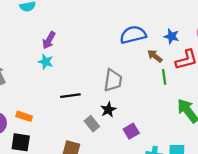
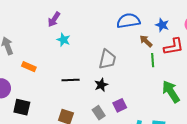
cyan star: (46, 62) -> (64, 40), moved
black line: (70, 96) -> (71, 80), moved
orange rectangle: (24, 116) -> (29, 67), moved
gray rectangle: (92, 124) -> (99, 113), moved

